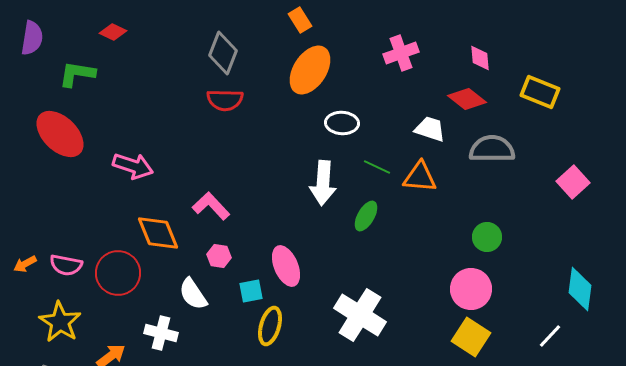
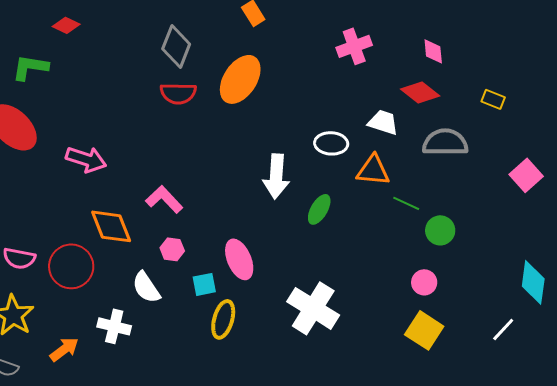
orange ellipse: (310, 70) -> (240, 79), moved
yellow rectangle: (540, 92) -> (493, 99), moved, size x0.6
white ellipse: (342, 123) -> (331, 143), moved
green line: (377, 167) -> (406, 203), moved
pink circle: (471, 289) -> (424, 282), size x0.6

